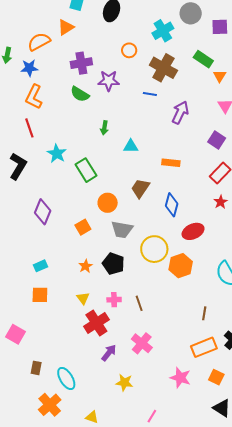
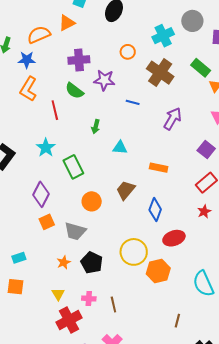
blue line: (150, 94) -> (133, 102), moved
red line: (29, 128) -> (55, 110), moved
purple diamond: (43, 212) -> (41, 194), moved
orange square: (83, 227) -> (47, 222), moved
gray trapezoid: (122, 230) -> (75, 231), moved

